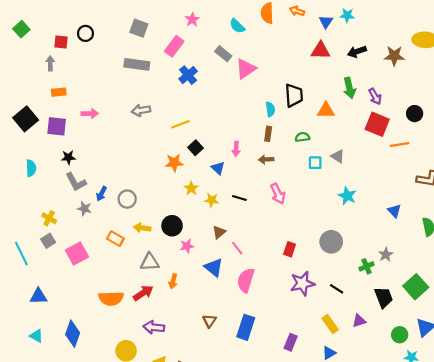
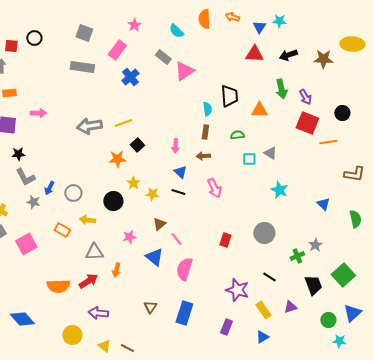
gray arrow: (141, 110) -> (89, 126), moved, size x1.4
blue triangle: (218, 168) -> (180, 172), moved
black circle: (172, 226) -> (113, 201), moved
purple star: (302, 283) -> (237, 290), moved, turned 30
blue diamond: (73, 334) -> (22, 319), turned -60

